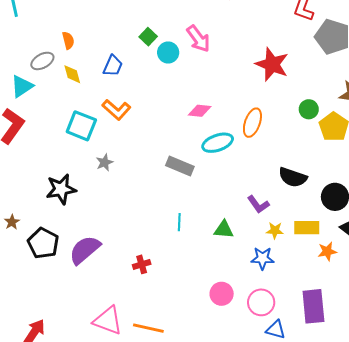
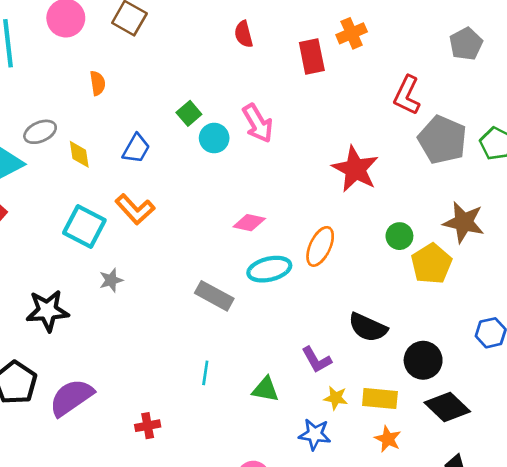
orange semicircle: (68, 40) -> (98, 83), moved
orange star: (327, 251) -> (388, 439), moved, turned 30

